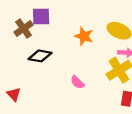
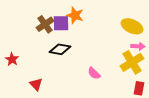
purple square: (41, 16) -> (61, 23), moved
orange star: (84, 36) -> (75, 15), moved

